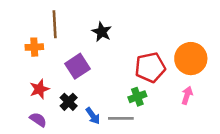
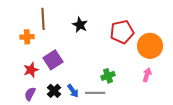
purple square: (78, 66) -> (53, 60), moved
red pentagon: (150, 67) -> (122, 32), moved
black cross: (69, 102) -> (54, 91), moved
purple semicircle: (38, 120) -> (30, 94), turned -96

